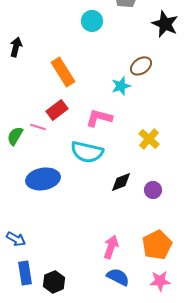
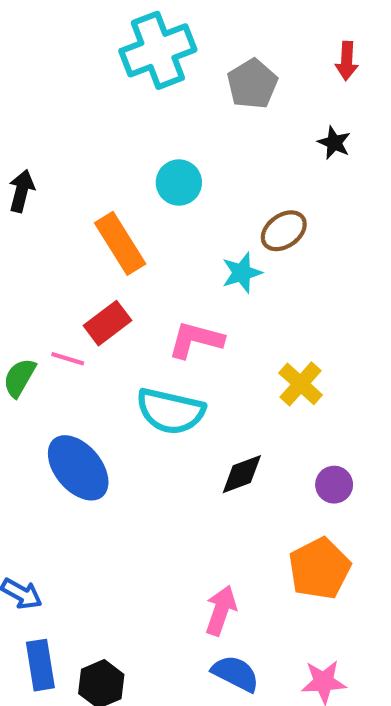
cyan circle: (92, 21) -> (179, 183), moved
black star: (165, 24) -> (334, 143), size x0.6
blue ellipse: (43, 179) -> (78, 468), turned 60
purple circle: (153, 190) -> (334, 485), moved
orange pentagon: (157, 245) -> (319, 569), moved

